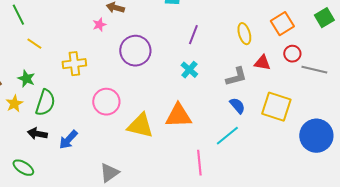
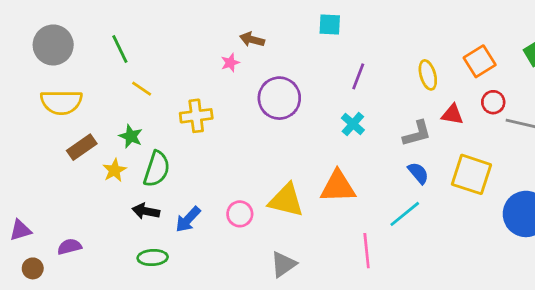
pink circle: (106, 102) -> (240, 214), moved, size x0.7
green ellipse: (23, 168) -> (153, 258), moved, turned -35
gray triangle: (109, 173) -> (283, 264), moved

